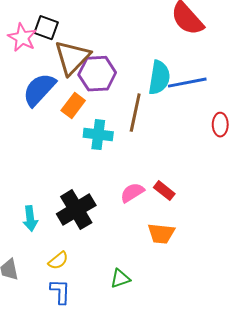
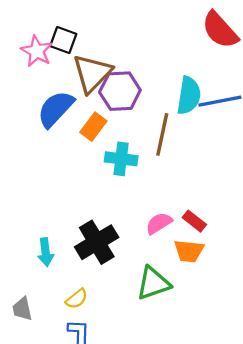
orange trapezoid: (161, 234) -> (189, 251), moved
green triangle: (120, 279) -> (153, 283), moved, size x1.6

